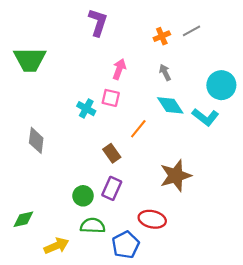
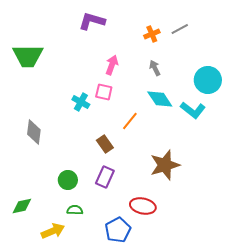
purple L-shape: (98, 22) -> (92, 21), turned -92
green circle: (83, 196) -> (68, 180), moved
green semicircle: (93, 226) -> (75, 210), moved, size x0.7

